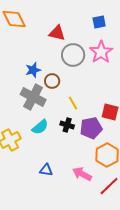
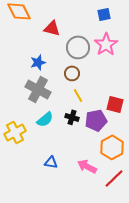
red triangle: (57, 33) -> (52, 28), moved
brown circle: (52, 81) -> (72, 73), moved

